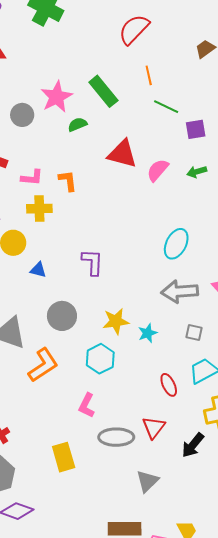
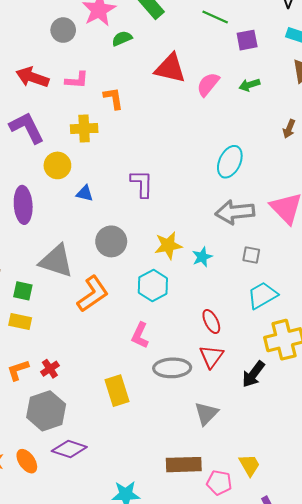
pink L-shape: (32, 178) -> (77, 80), moved
red ellipse: (169, 385) -> (211, 322), moved

